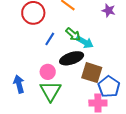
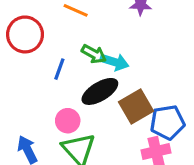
brown square: (92, 73) -> (136, 107), turned -35
blue pentagon: (109, 87) -> (167, 122), turned -30

